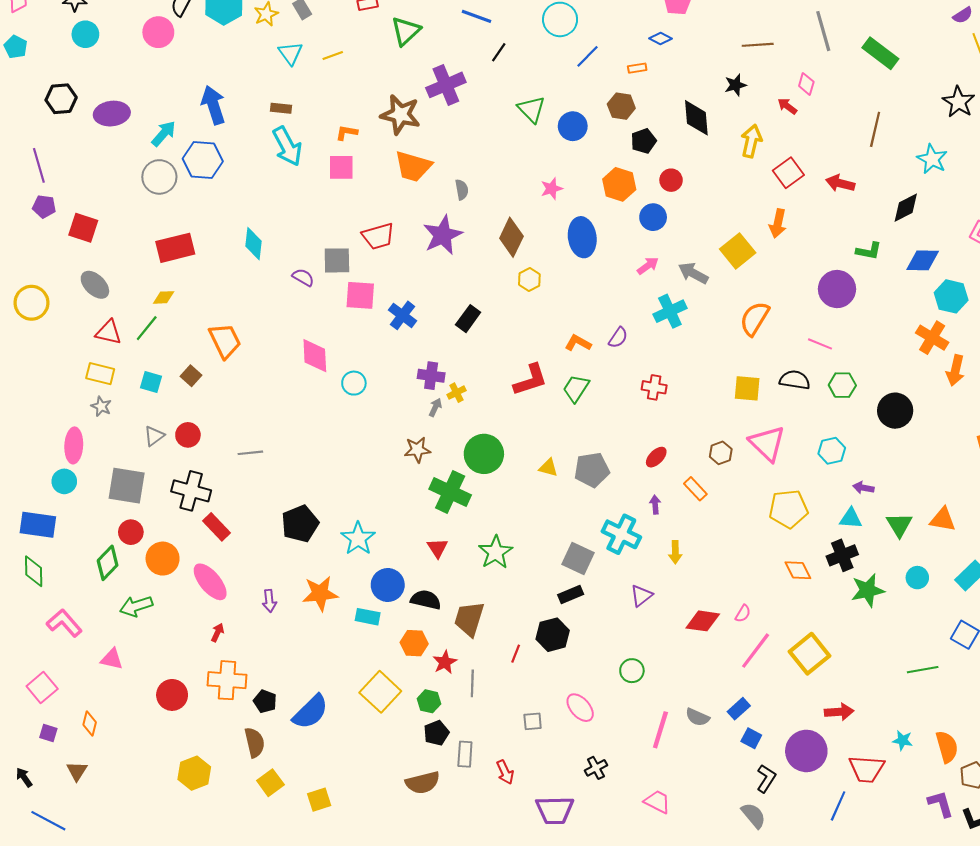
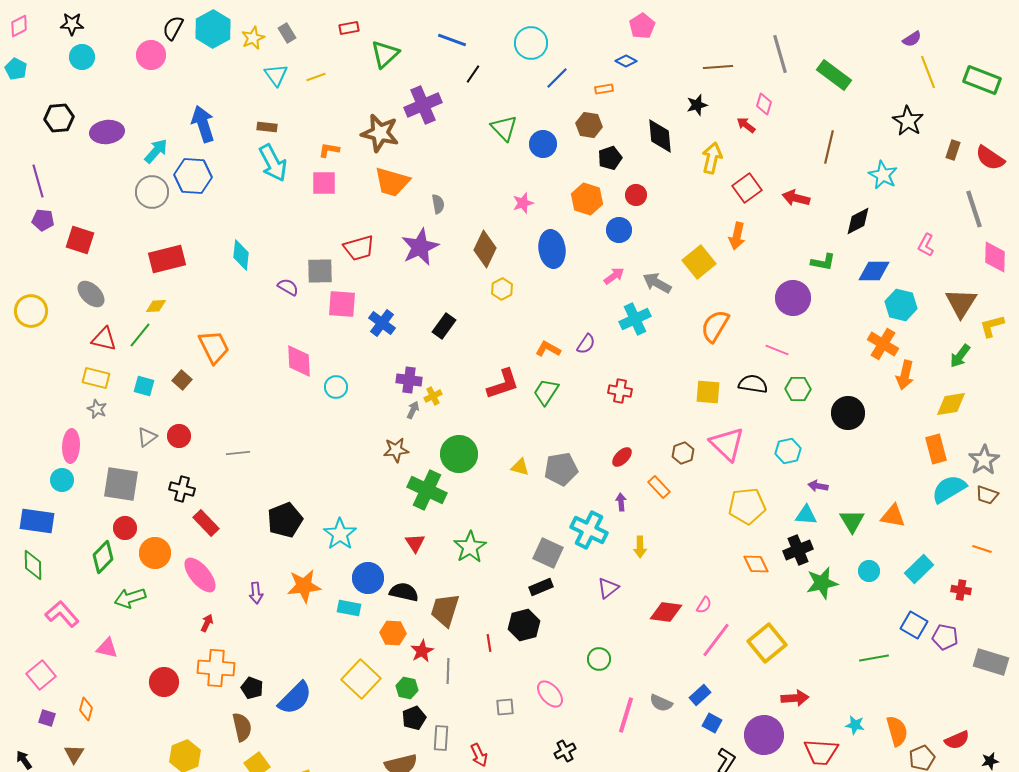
black cross: (191, 491) -> (182, 489), size x0.7
red line: (516, 654) -> (489, 643), turned -30

